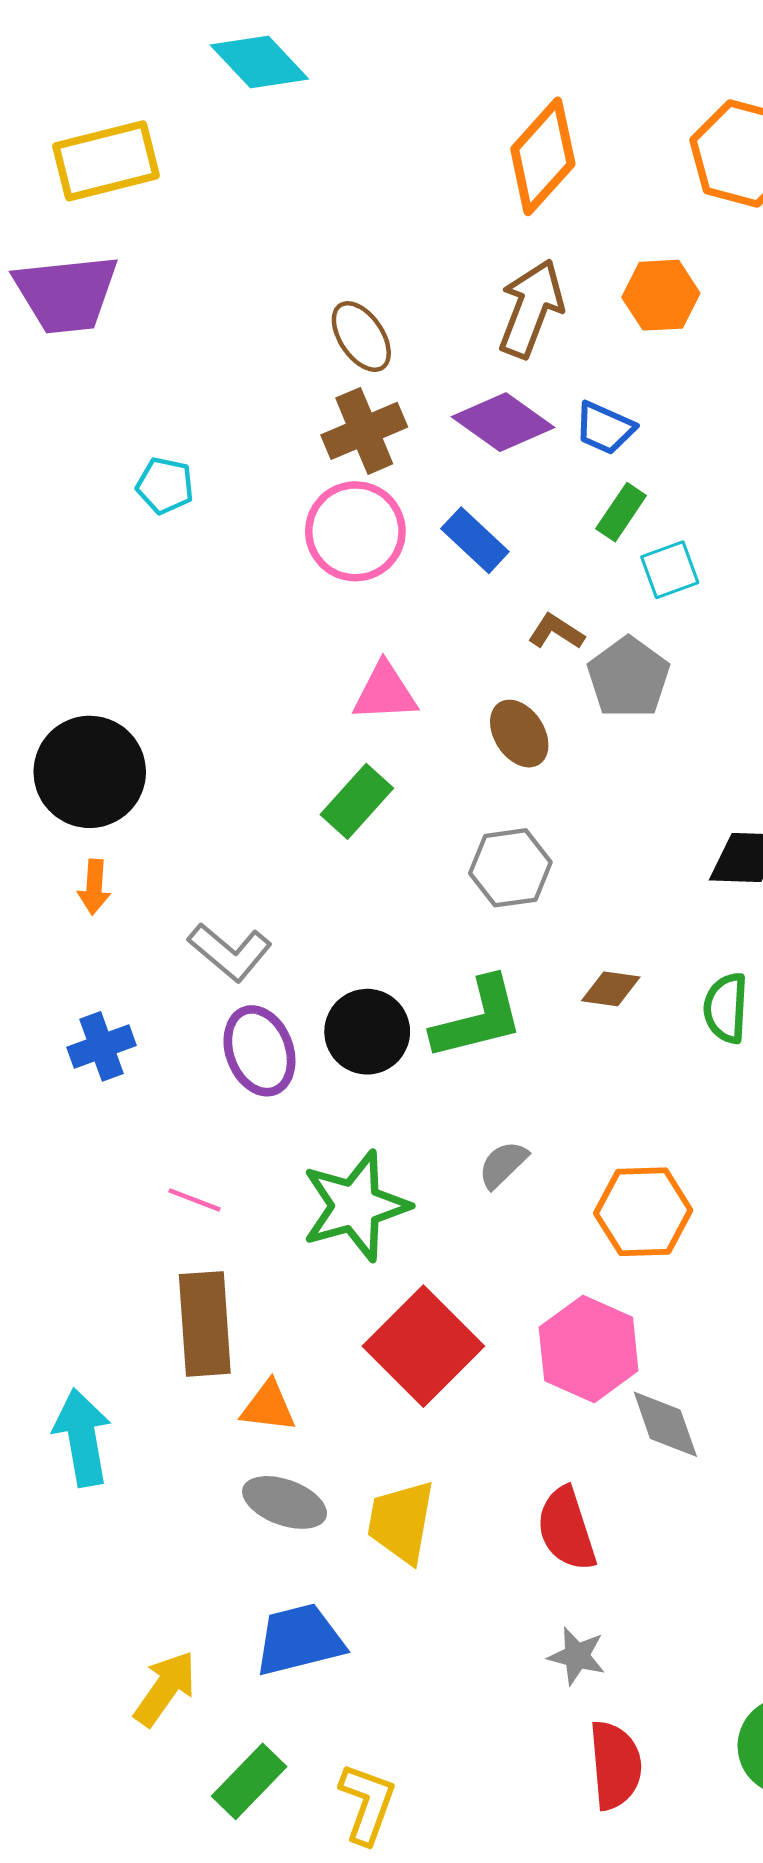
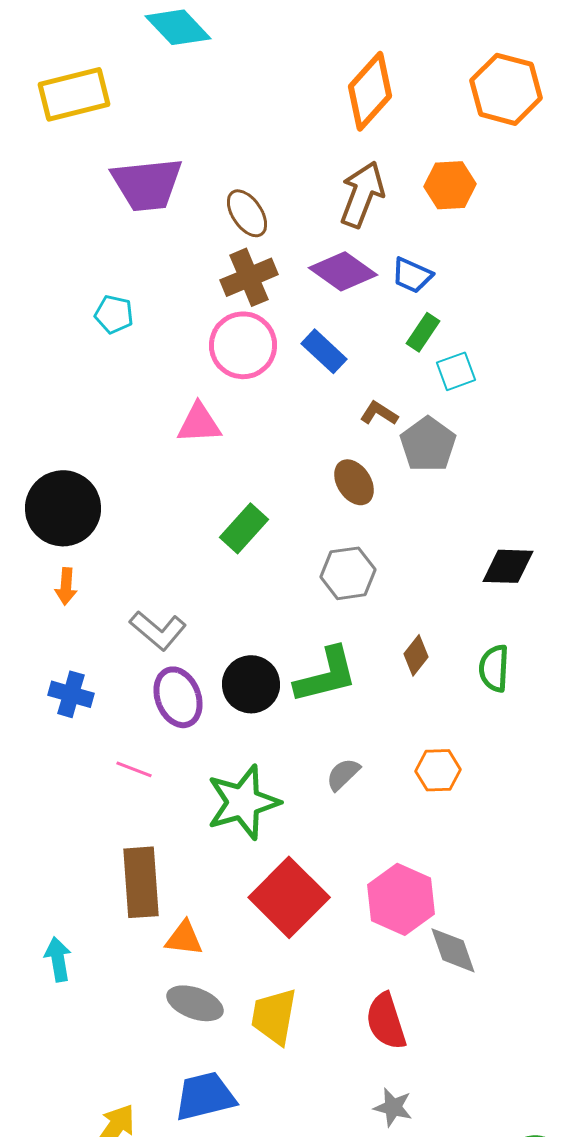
purple trapezoid: (66, 294) -> (147, 184), moved
pink triangle: (385, 692) -> (199, 423), moved
brown diamond: (611, 989) -> (416, 655), turned -60
blue cross: (102, 1046) -> (71, 694), turned 36
pink line: (195, 1200) -> (134, 769), moved
orange hexagon: (643, 1212) -> (438, 770), moved, size x0.7
cyan arrow: (82, 1438) -> (58, 959), size x0.7

